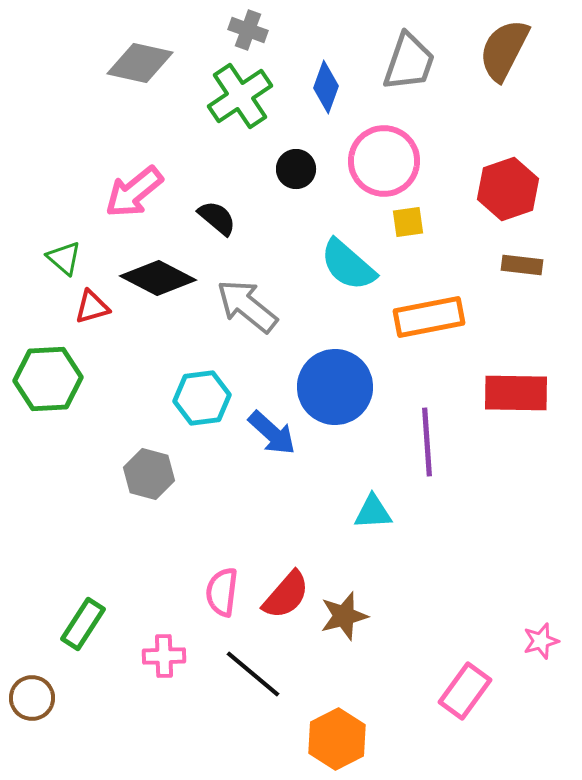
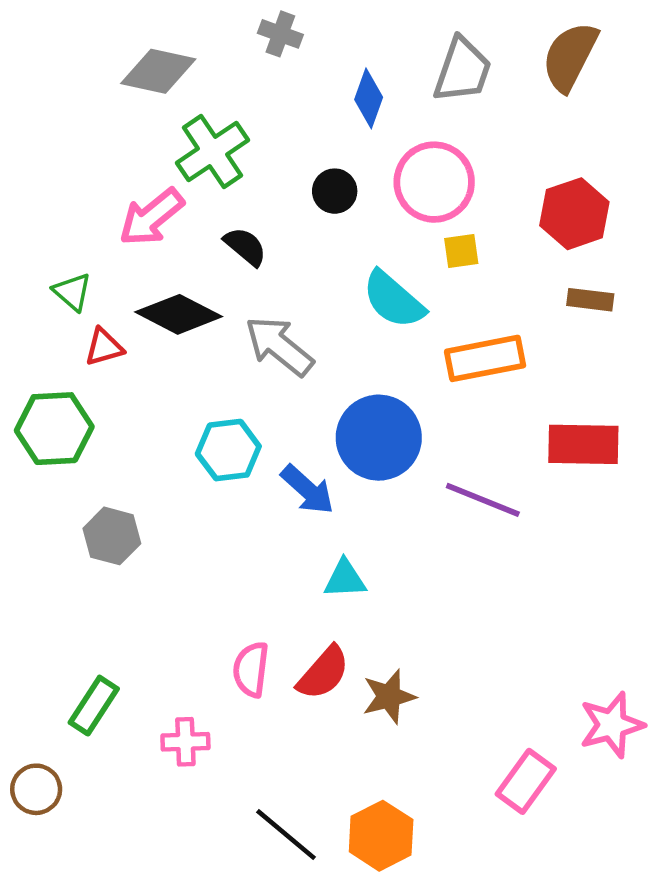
green cross: (240, 96) -> (213, 152), moved
purple line: (427, 442) -> (483, 500), turned -64
gray hexagon: (149, 474) -> (112, 536), moved
cyan triangle: (373, 512) -> (345, 579), moved
pink star: (541, 641) -> (612, 725), size x1.6
black line: (253, 674) -> (286, 835), moved

